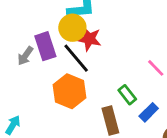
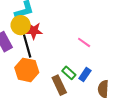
black line: (76, 58) -> (27, 46), turned 35
green rectangle: (127, 95) -> (69, 73), moved

